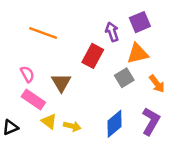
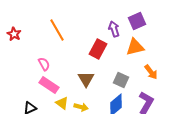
orange line: (43, 33) -> (57, 30), turned 40
gray square: (124, 78) -> (121, 80), moved, turned -35
brown triangle: (61, 83) -> (86, 79), moved

